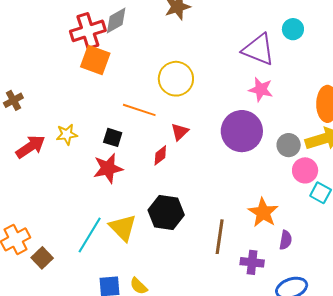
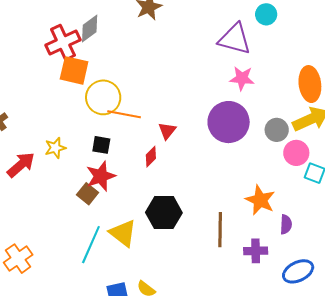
yellow circle: (176, 79) -> (103, 97), moved
brown square: (42, 258) -> (87, 194), moved

